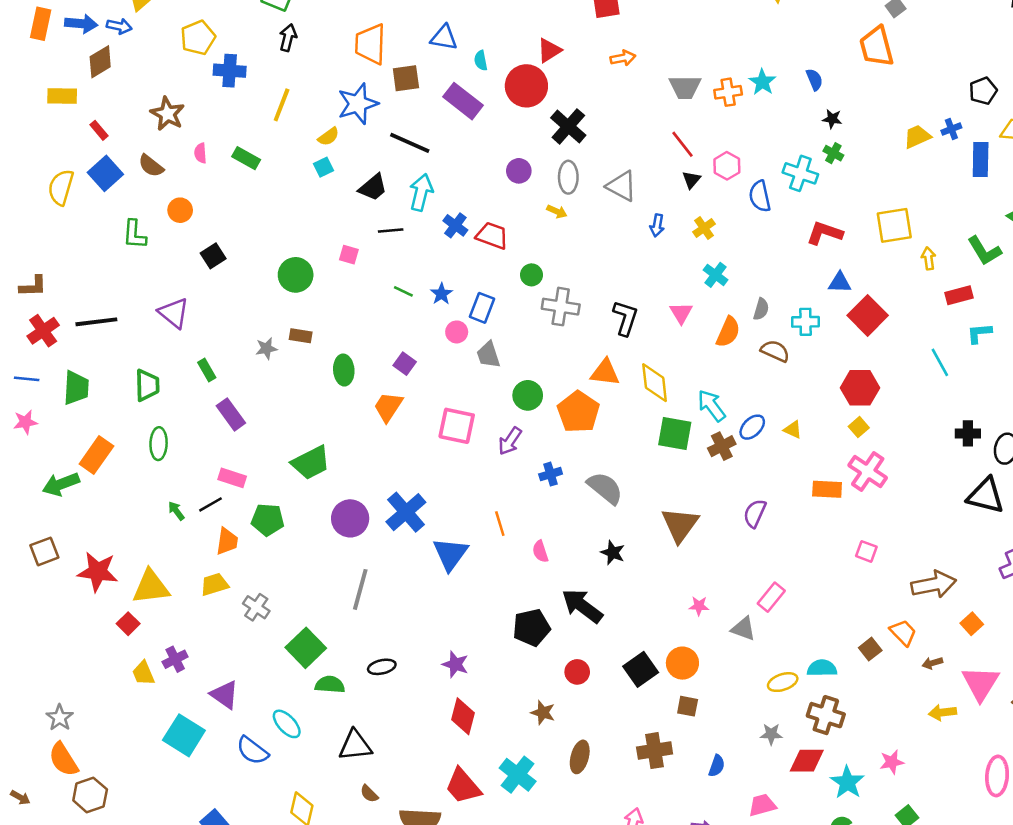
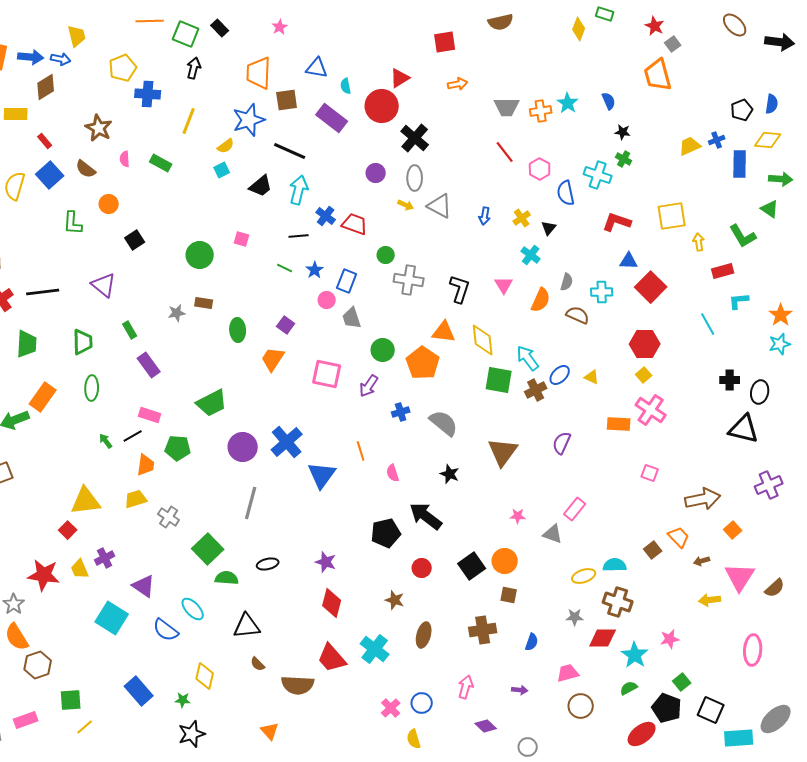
black triangle: (691, 180) -> (549, 228), moved
gray triangle: (622, 186) -> (440, 206), moved
black line: (391, 230) -> (299, 236), moved
red star: (98, 572) -> (44, 575), moved

